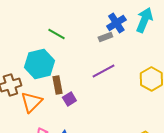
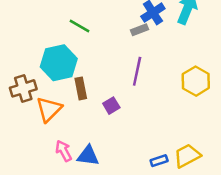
purple line: (103, 71) -> (137, 71), turned -50
purple square: (69, 99) -> (111, 106), moved

